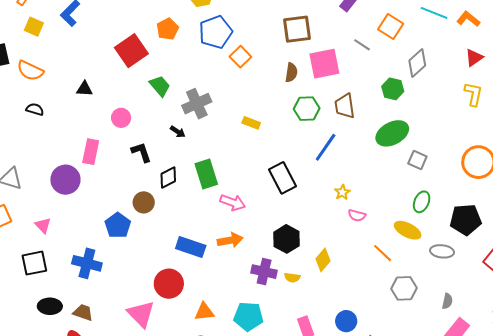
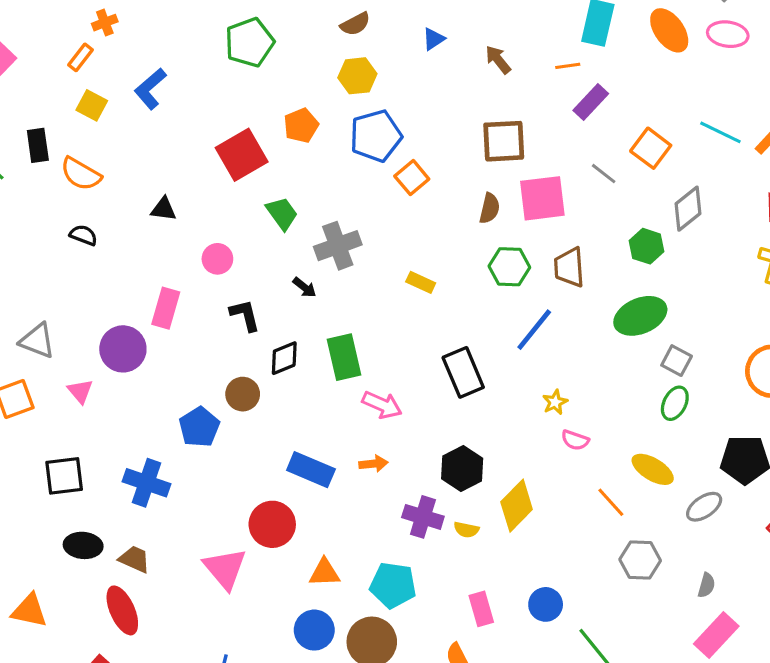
green ellipse: (422, 202) -> (675, 403), moved
pink triangle: (43, 225) -> (80, 391), moved
orange arrow: (230, 240) -> (374, 464), size x0.7
gray ellipse: (442, 251) -> (704, 507), turned -45
yellow diamond: (323, 260) -> (517, 506), size x1.4

